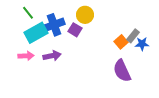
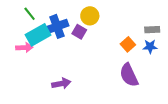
gray rectangle: (133, 36) -> (152, 30), moved, turned 48
pink arrow: (26, 56) -> (24, 48), moved
purple arrow: (52, 56) -> (61, 84), moved

